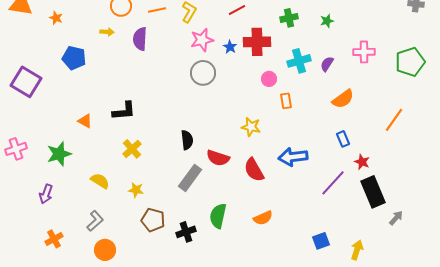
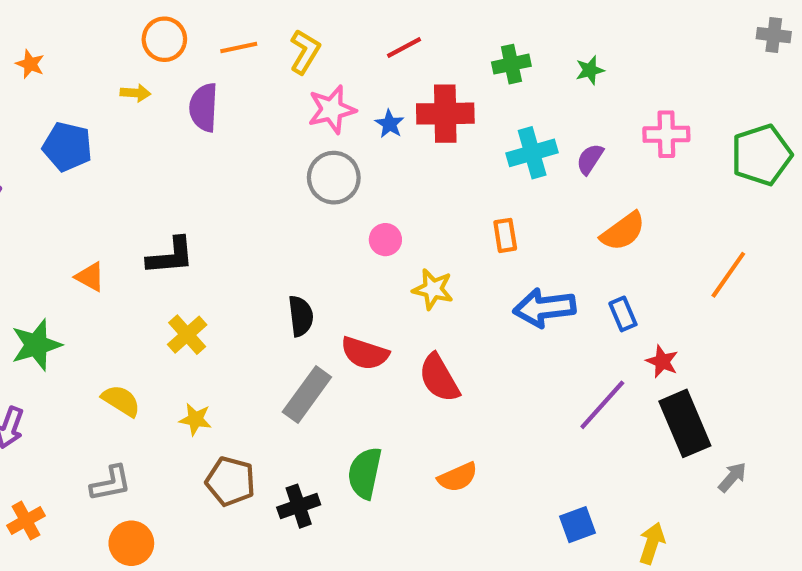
pink circle: (269, 79) -> (385, 240), moved
blue arrow: (293, 157) -> (544, 308), moved
gray L-shape: (95, 221) -> (111, 483), turned 30

